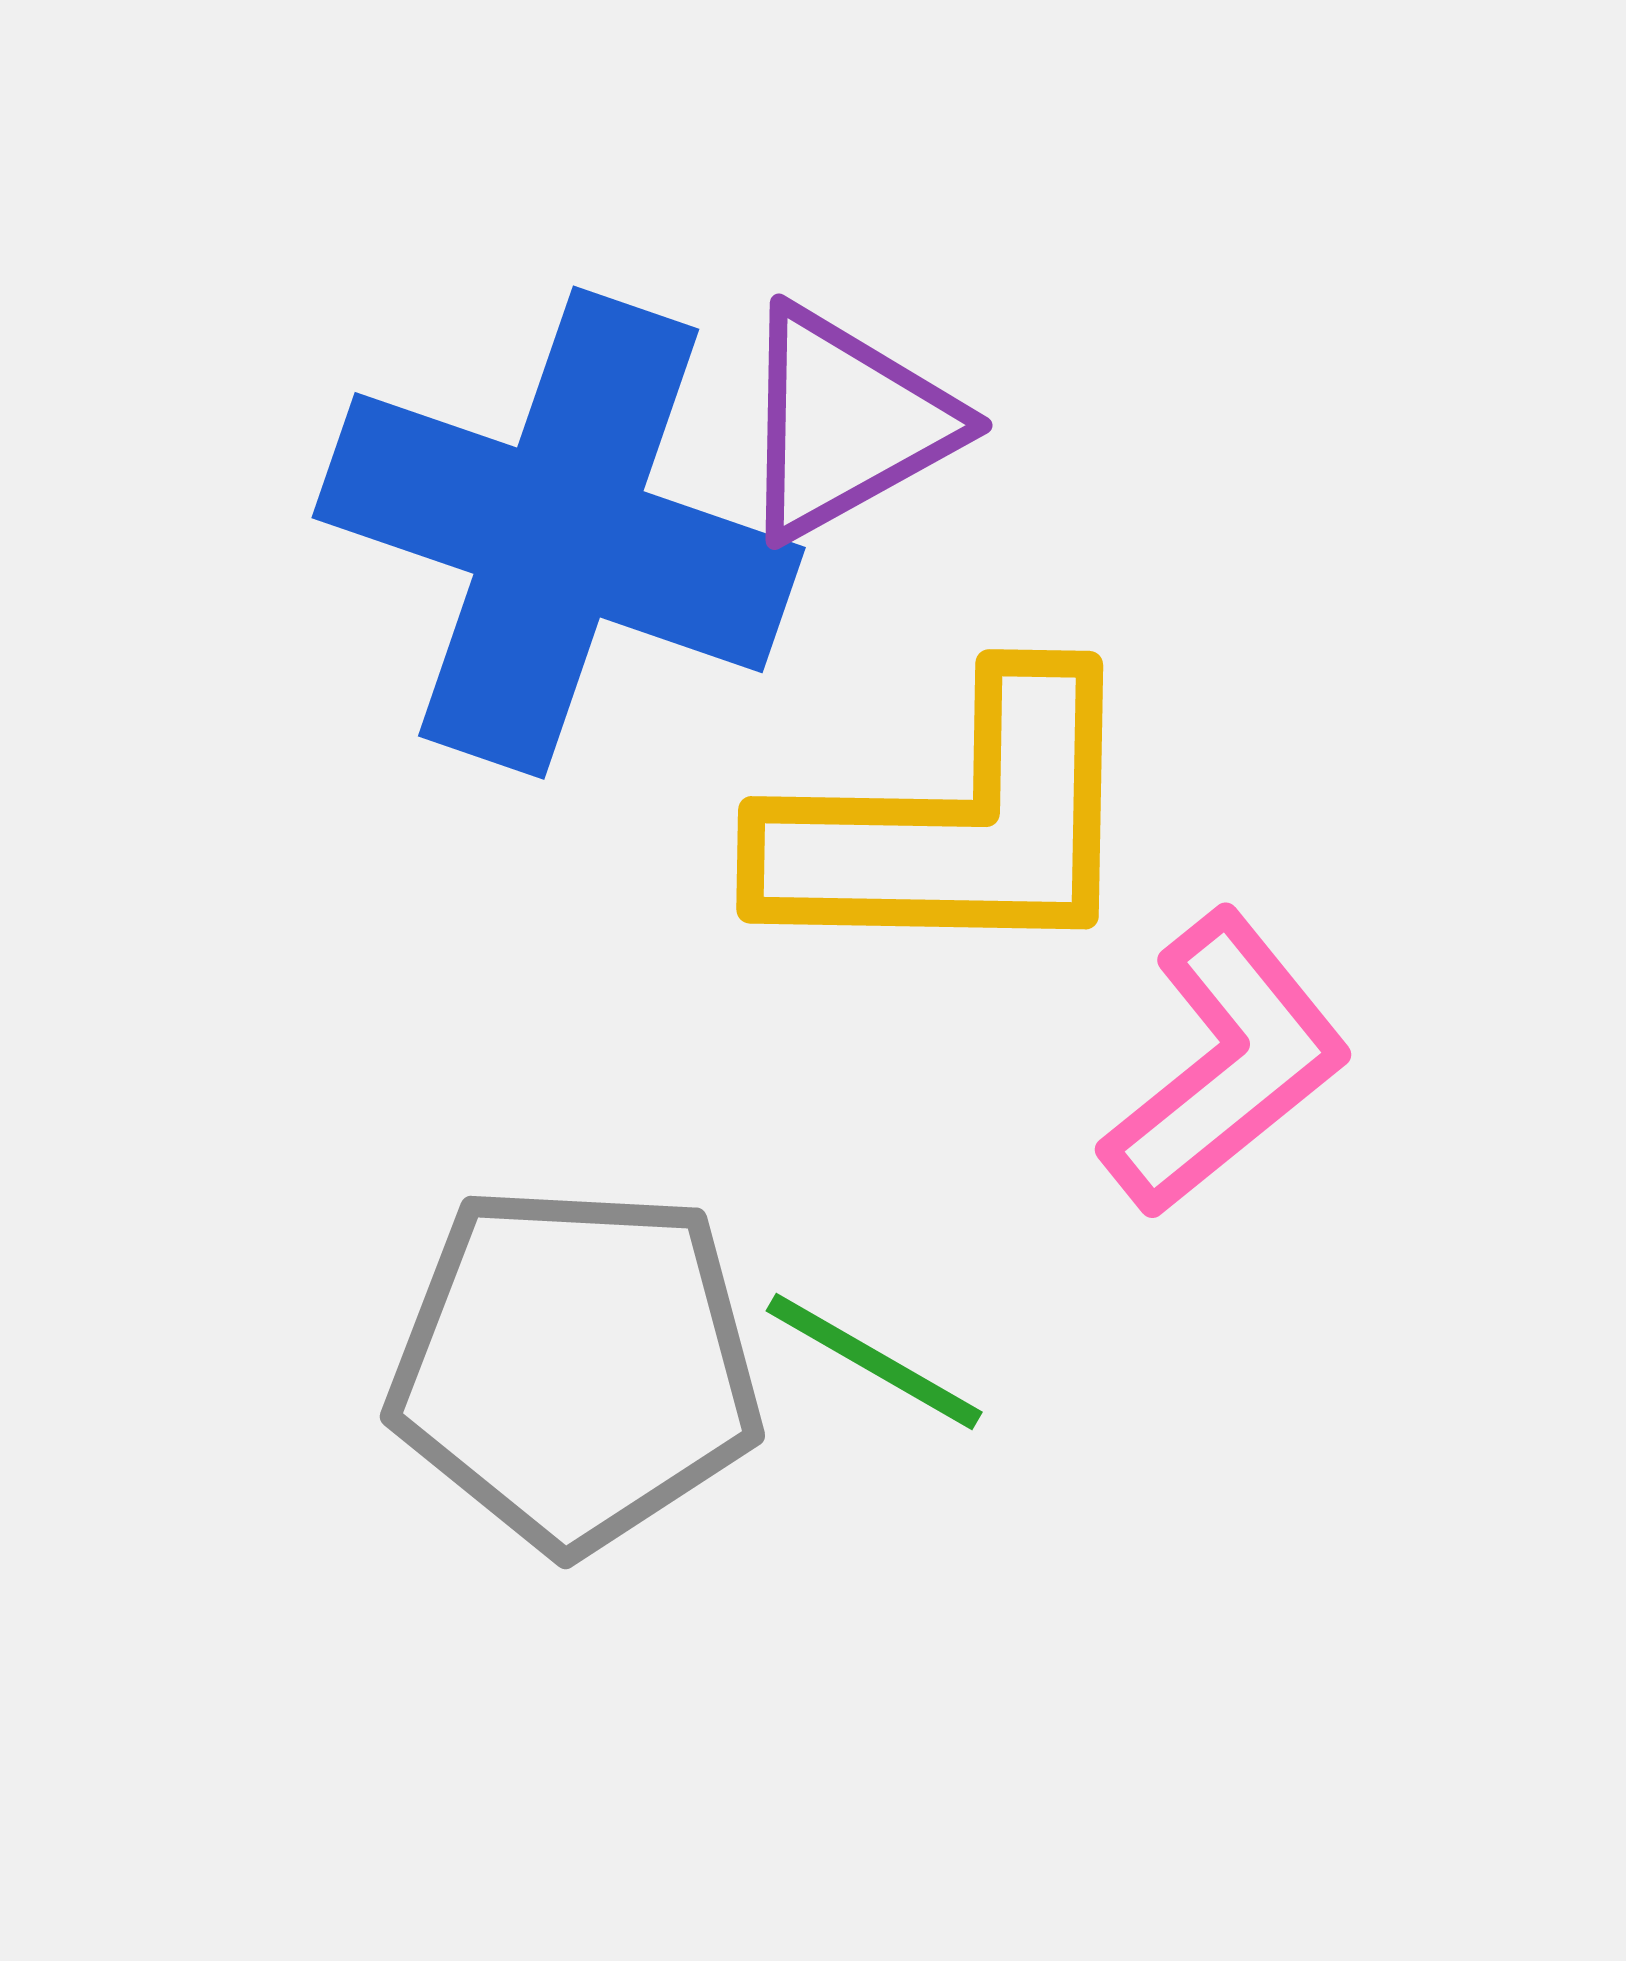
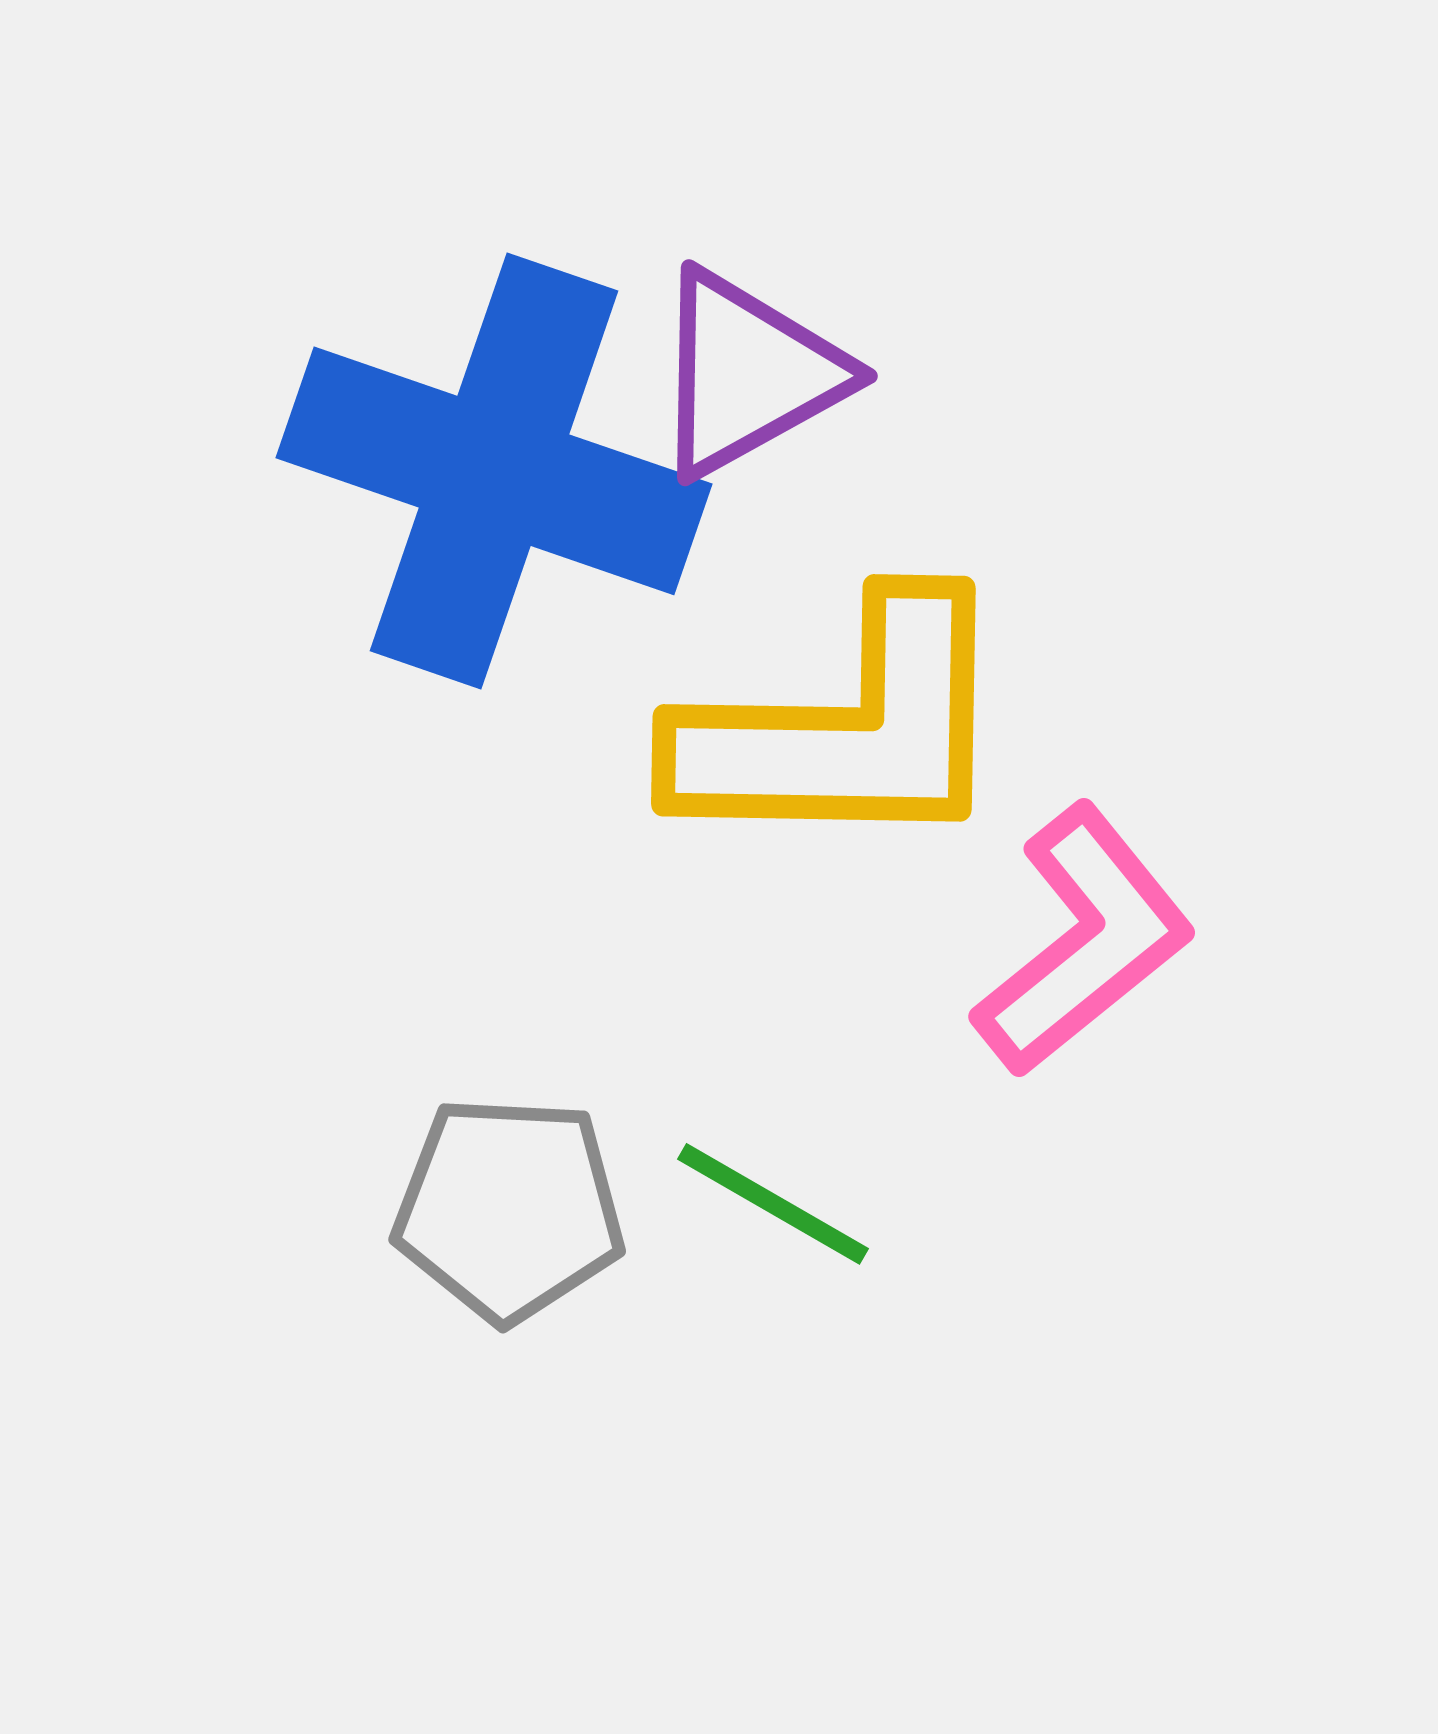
gray pentagon: (576, 1367) -> (509, 1209), size x0.7

